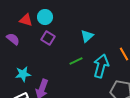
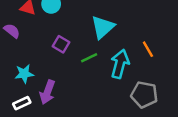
cyan triangle: (87, 36) -> (103, 27), size x1.5
purple square: (48, 38) -> (61, 44), moved

